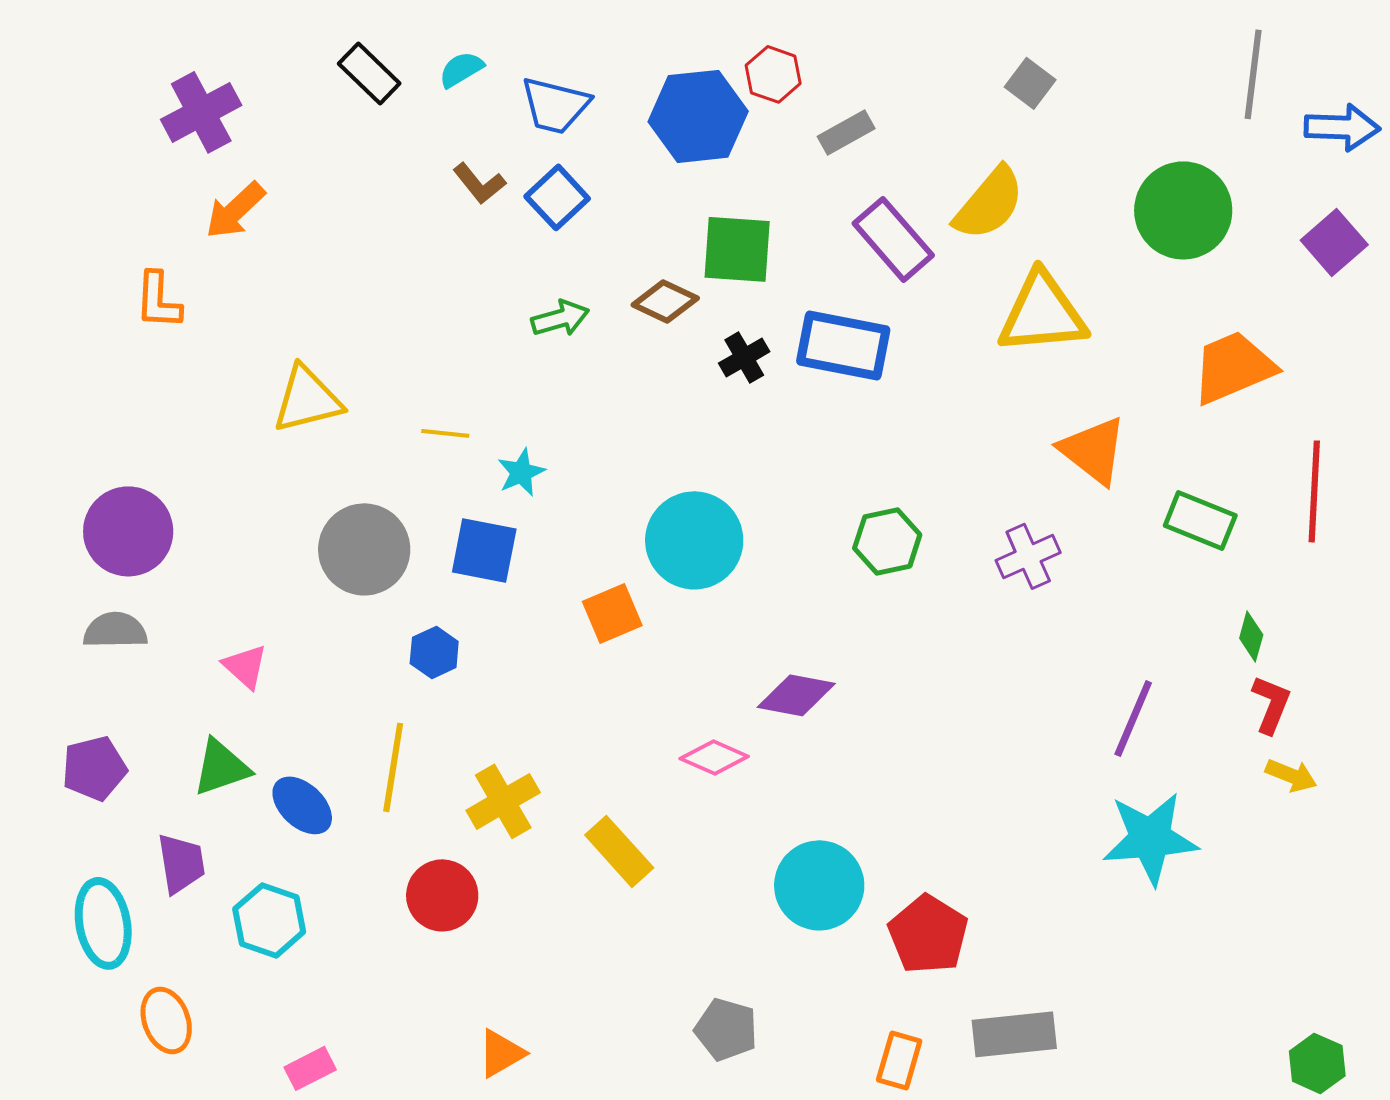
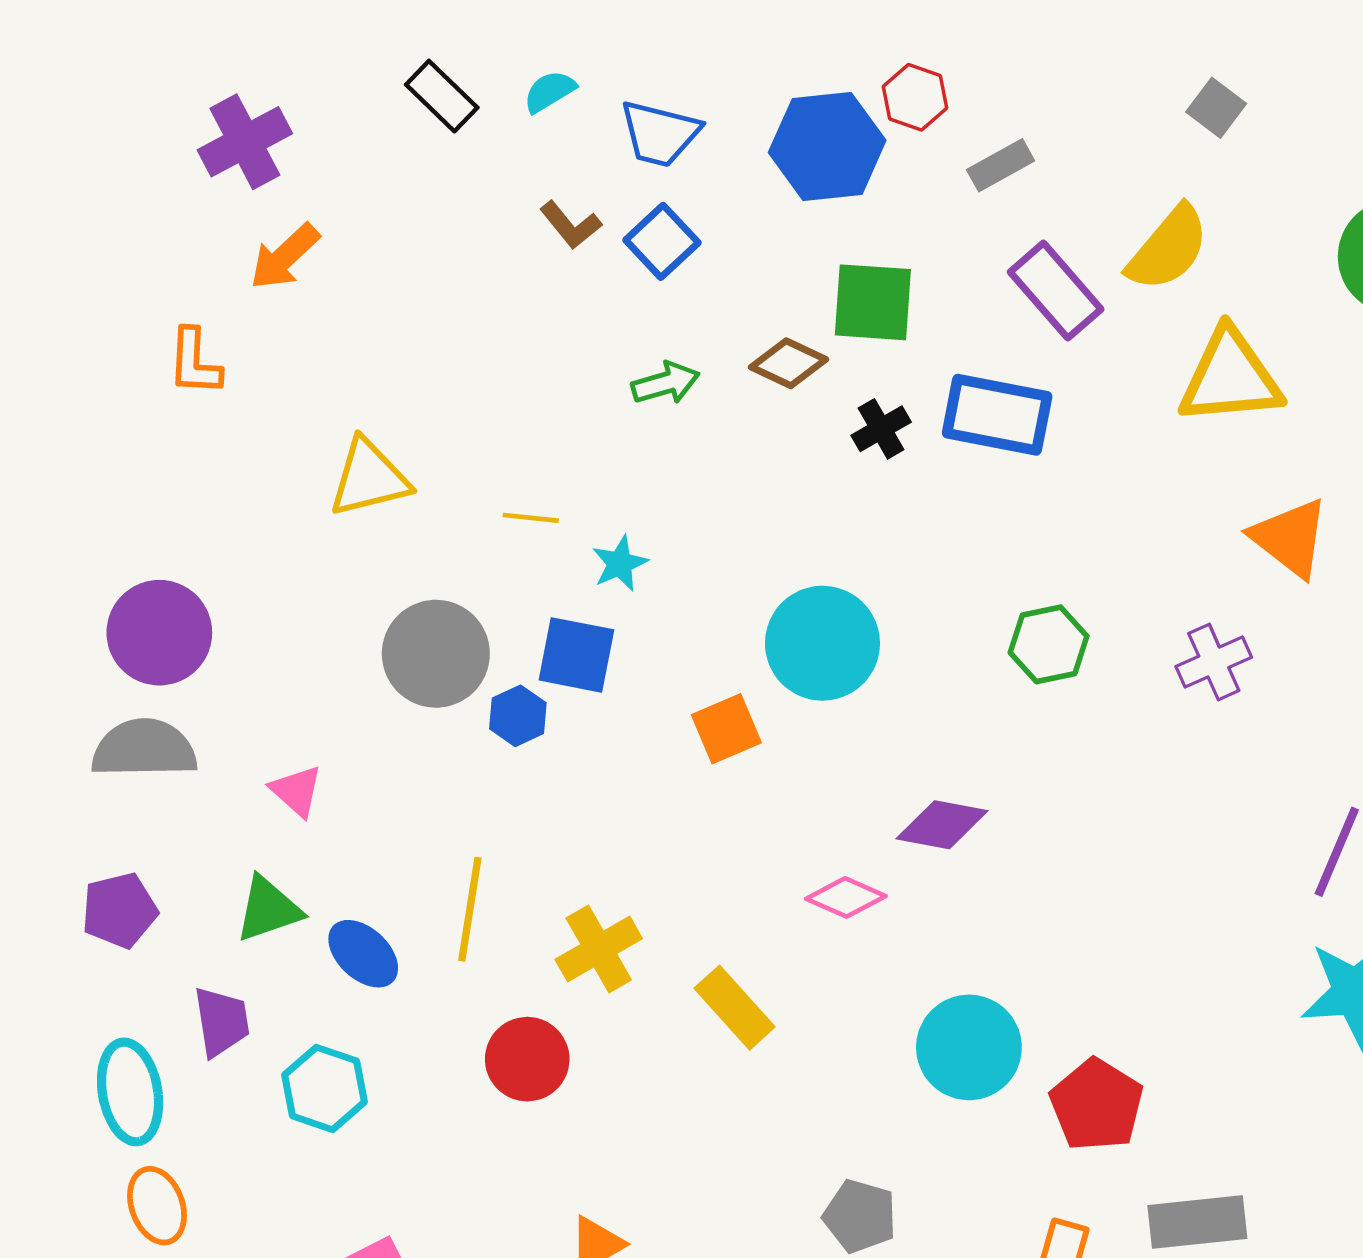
gray semicircle: (115, 630) -> (144, 749), size x1.4
blue hexagon: (434, 652) -> (518, 716), moved
orange ellipse: (166, 1020) -> (157, 1206), moved

